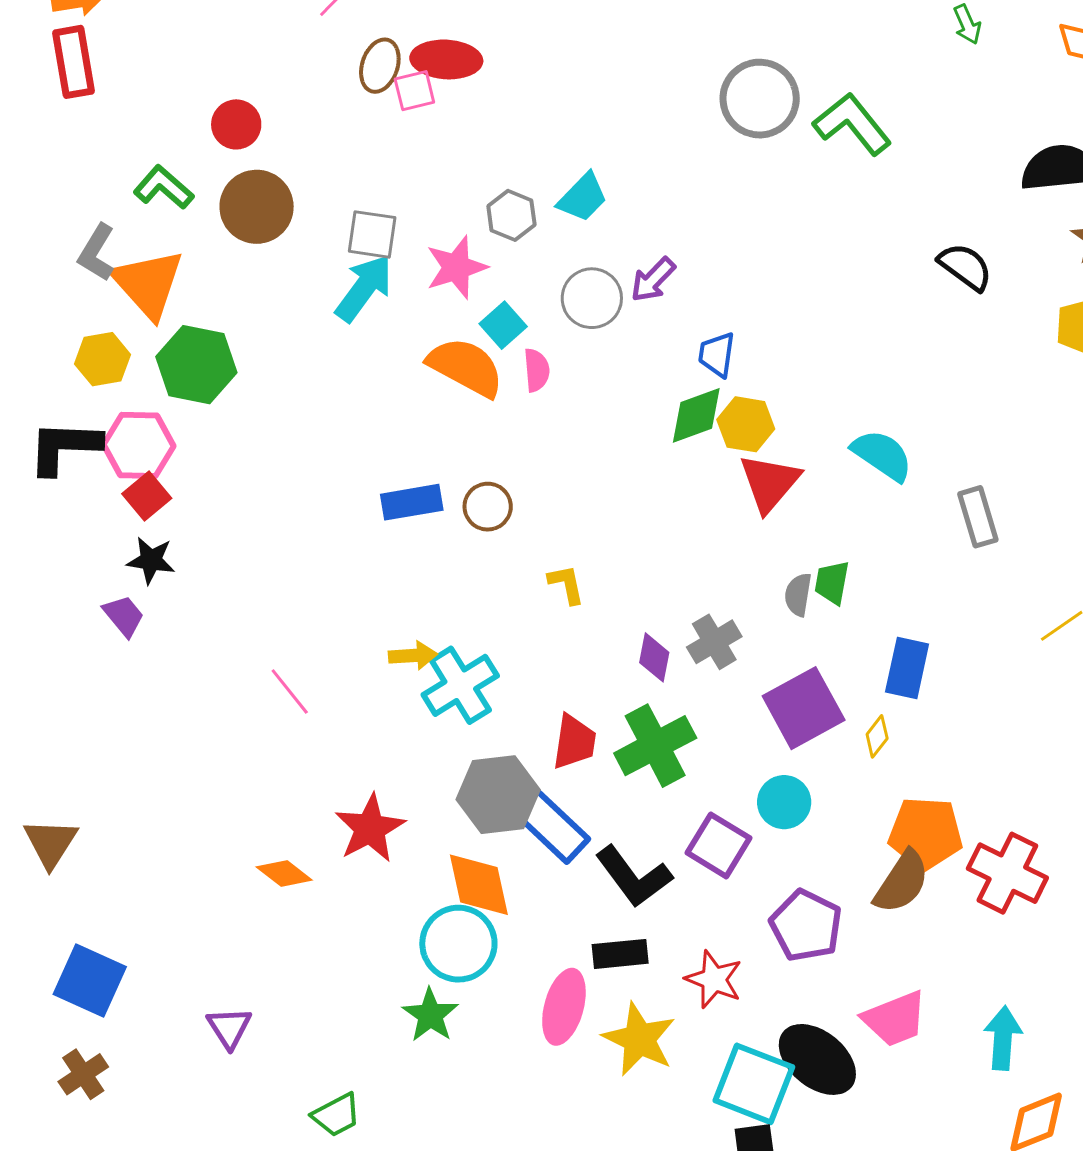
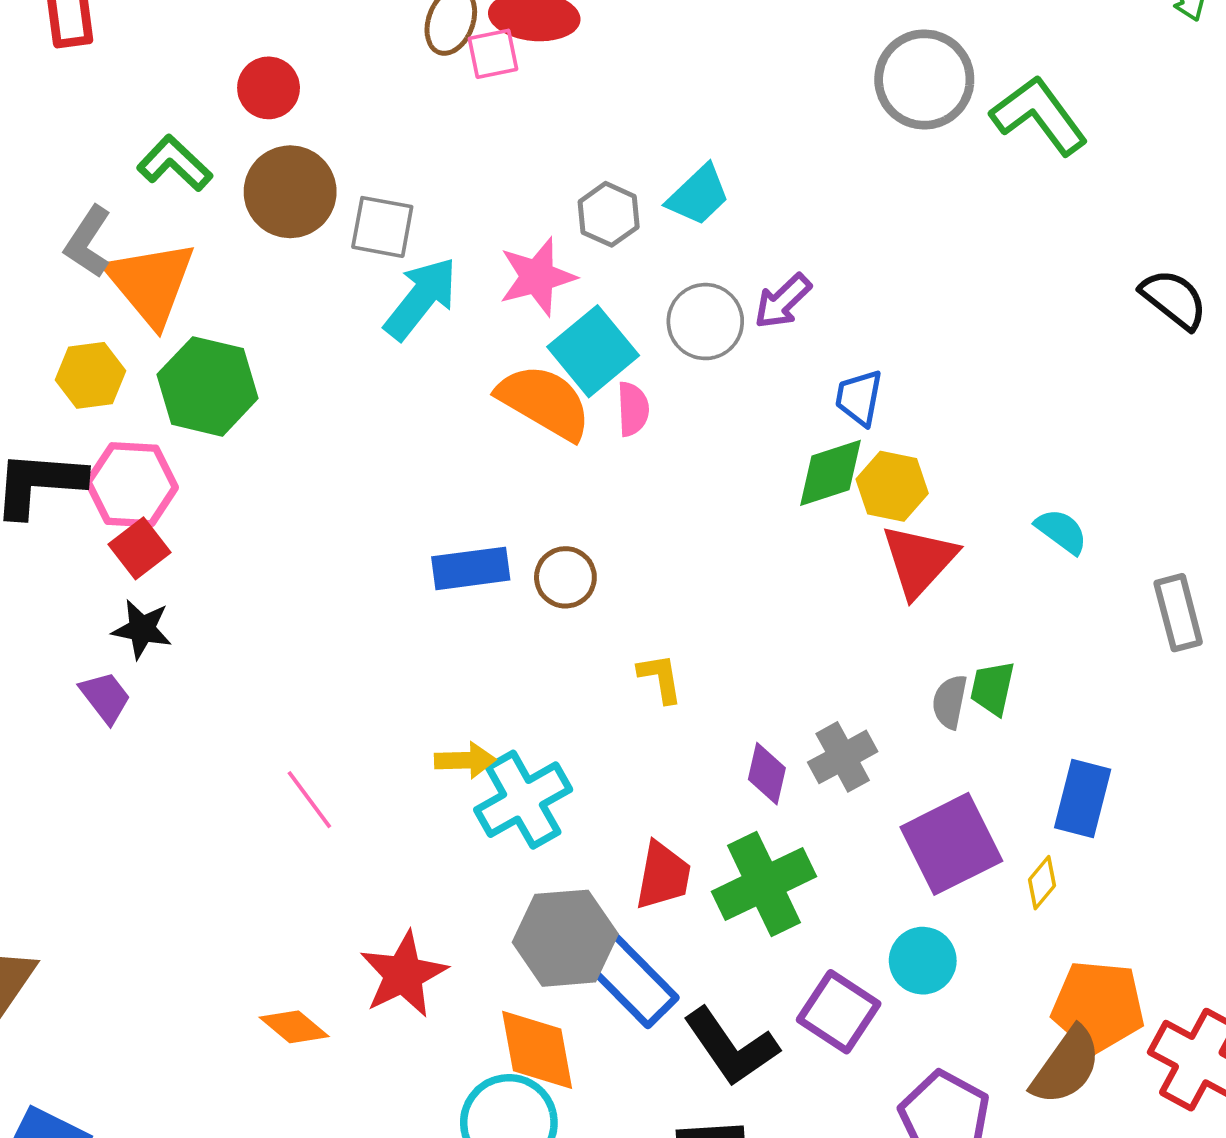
gray square: (372, 234) -> (382, 227), moved
cyan square: (503, 325) -> (593, 351), size x1.5
cyan semicircle: (882, 455) -> (1061, 531), size x0.7

